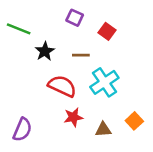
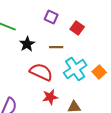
orange square: (134, 121) -> (99, 72), moved

